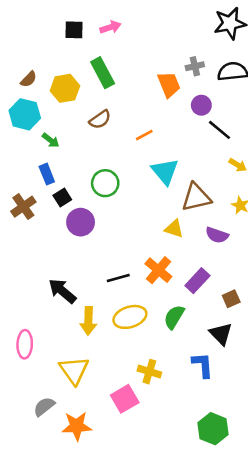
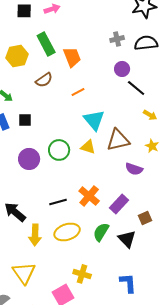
orange trapezoid: (169, 84) -> (72, 57), moved
green circle: (105, 183) -> (59, 150), moved
black square: (62, 197) -> (25, 120), moved, turned 32
yellow triangle: (174, 229) -> (88, 147), moved
black triangle: (221, 334) -> (127, 239), moved
blue L-shape: (203, 365) -> (128, 283), moved

